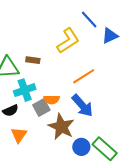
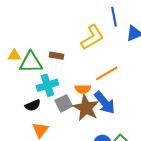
blue line: (89, 20) -> (114, 17), turned 30
orange semicircle: (52, 100) -> (83, 89), moved
brown star: (61, 127) -> (86, 108), moved

